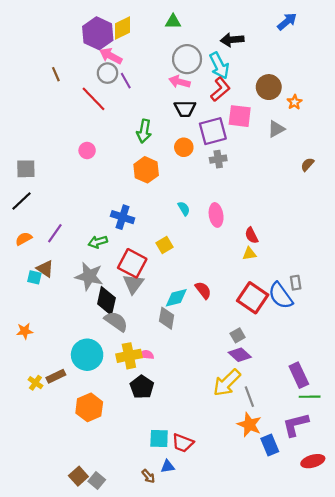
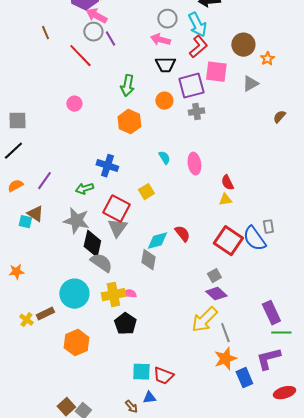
gray circle: (187, 59) -> (167, 19), size x0.7
orange star: (249, 425) -> (225, 359), turned 30

